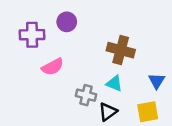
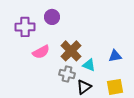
brown cross: (121, 50) -> (71, 51), moved, turned 30
blue triangle: (157, 81) -> (115, 56), moved, turned 48

